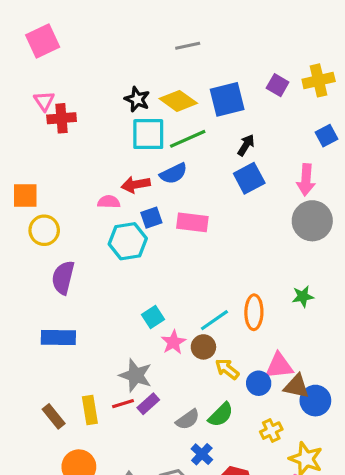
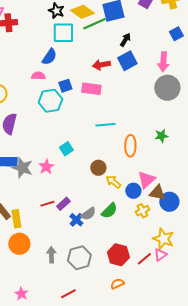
green line: (188, 139) -> (94, 24), moved
blue semicircle: (173, 173) -> (49, 57), moved, turned -30
red arrow: (136, 185) -> (101, 65), moved
cyan line: (214, 320) -> (105, 125), moved, turned 30
pink star: (173, 342) -> (46, 167), moved
pink triangle: (279, 366) -> (146, 180), turned -36
gray star: (136, 375) -> (22, 168), moved
yellow rectangle: (90, 410) -> (16, 219), moved
yellow cross: (271, 431) -> (142, 211), moved
blue cross: (202, 454) -> (76, 220), moved

